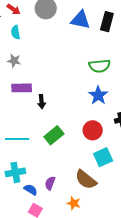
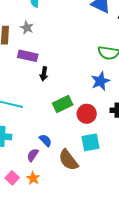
green rectangle: (54, 135) -> (63, 104), moved
blue semicircle: (31, 190) -> (45, 140), moved
orange star: (74, 203) -> (33, 178), moved

